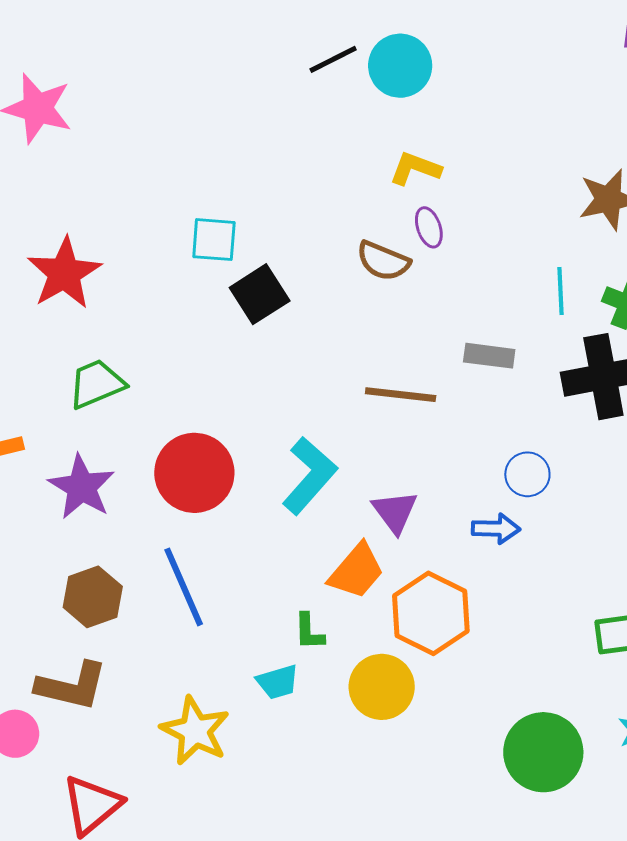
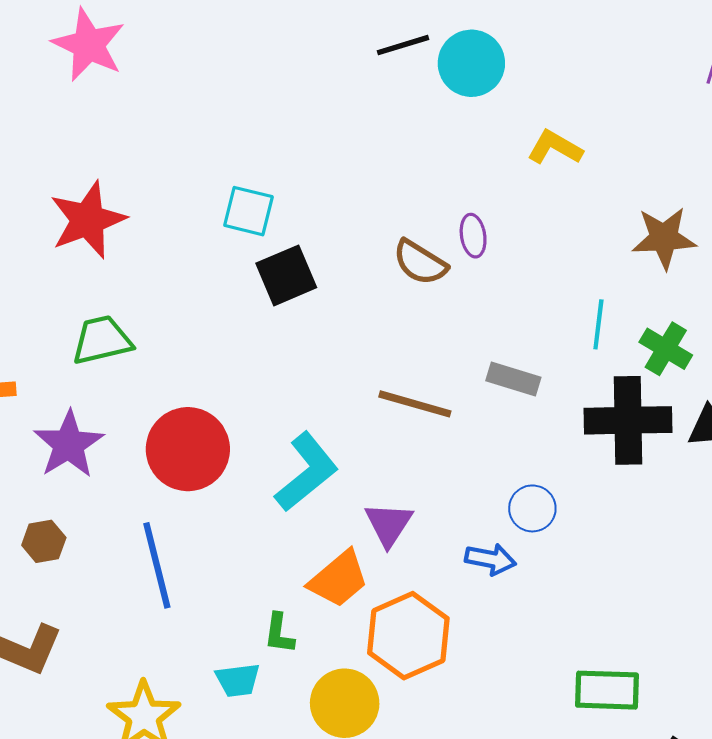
yellow L-shape: (415, 169) -> (555, 148), moved
brown hexagon: (93, 597) -> (44, 541), moved, size x0.7

